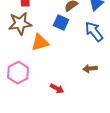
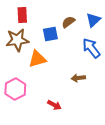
blue square: (61, 23) -> (50, 34), moved, turned -35
brown arrow: (90, 69) -> (78, 78), moved

